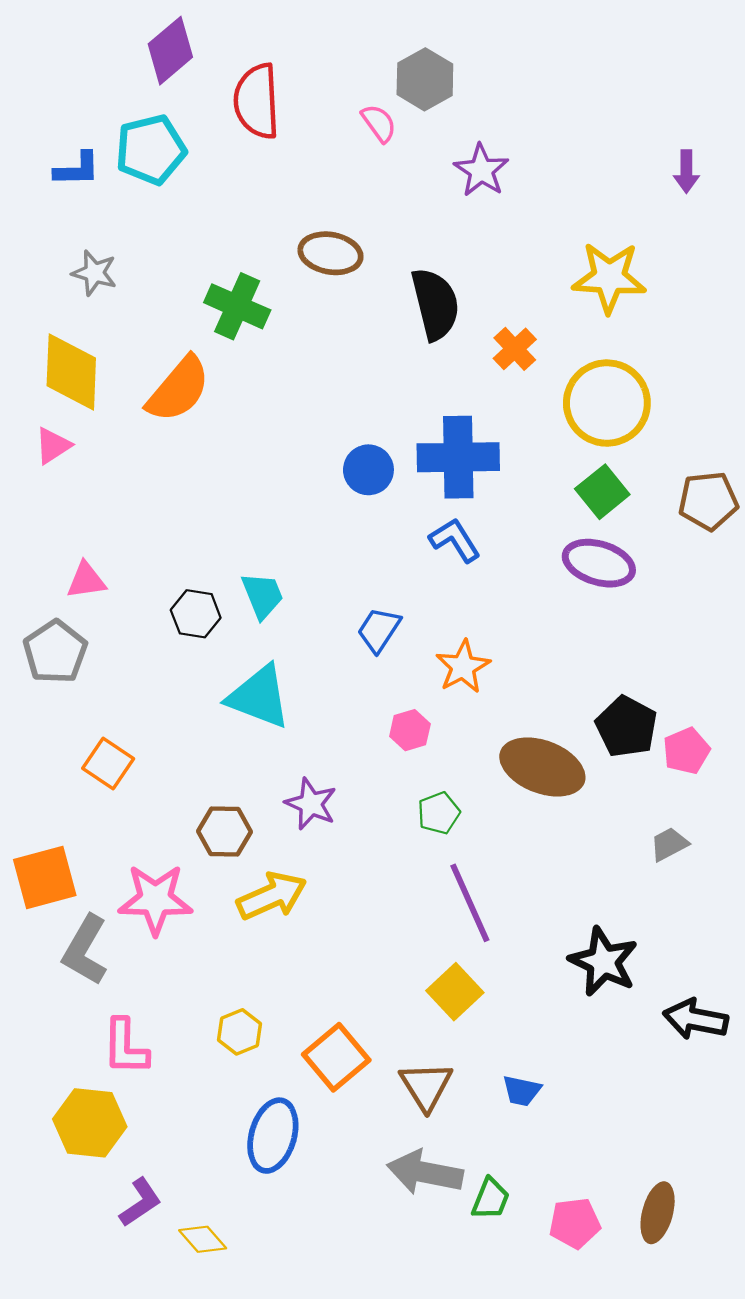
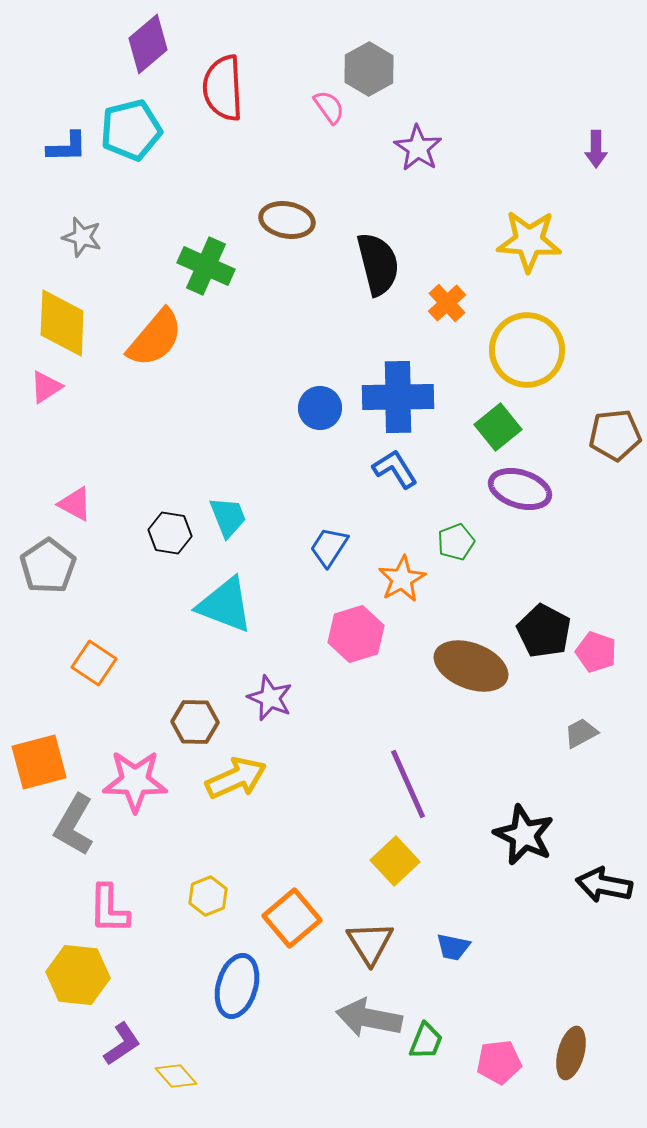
green square: (602, 492) -> (498, 427), moved
pink triangle: (86, 580) -> (75, 504), turned 36
pink hexagon: (410, 730) -> (356, 634), size x1.6
pink pentagon: (686, 751) -> (596, 652), turned -30
green pentagon: (439, 813) -> (456, 542), moved

